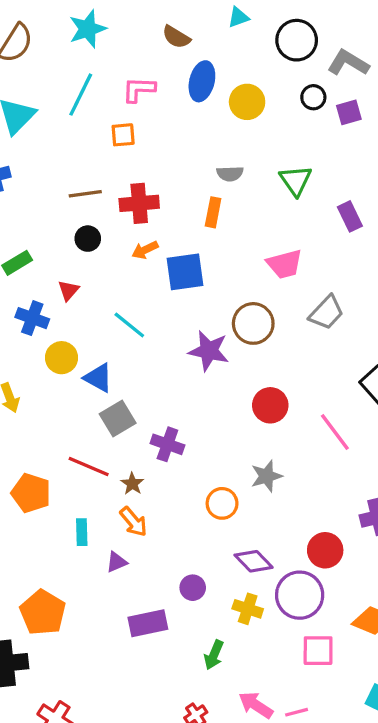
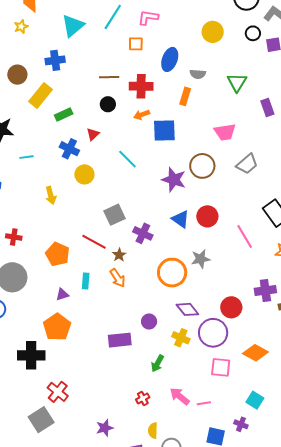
blue ellipse: (202, 81) -> (170, 59), moved
blue triangle: (98, 378) -> (181, 219), moved
orange circle: (222, 503) -> (172, 273), size x1.5
purple triangle: (116, 562) -> (62, 294), moved

